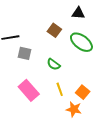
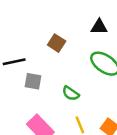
brown square: (54, 30) -> (57, 43), moved

